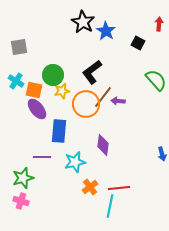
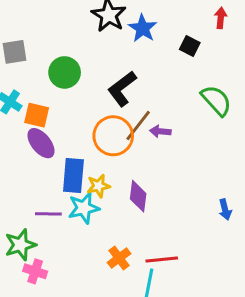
green circle: (53, 75) -> (65, 72), moved
yellow star: (62, 91) -> (98, 186), moved
cyan star: (75, 162) -> (84, 208), moved
pink cross: (21, 201) -> (35, 271), moved

